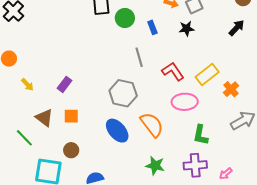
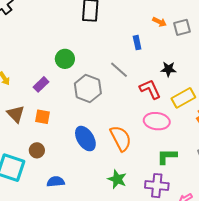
green circle: (125, 18) -> (65, 59), moved
black star: (187, 29) -> (168, 69), moved
gray line: (139, 57) -> (119, 70), turned -42
gray hexagon: (123, 93) -> (88, 89), moved
green L-shape: (201, 135) -> (167, 156), turned 70

